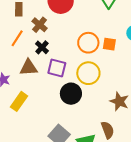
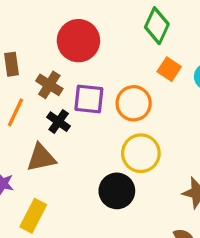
orange square: (109, 44) -> (169, 69), moved, turned 32
purple square: (57, 68) -> (89, 99), moved

